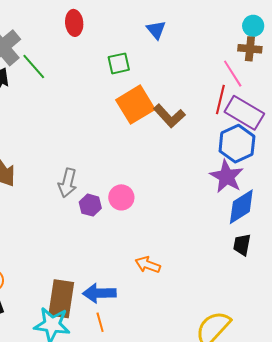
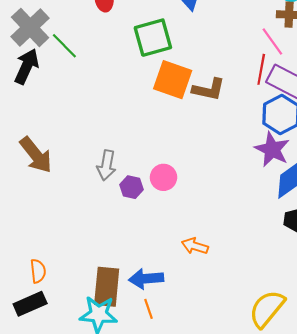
green square: (119, 63) -> (153, 38), size x1.6
orange square: (135, 105) -> (173, 80), turned -36
brown L-shape: (169, 116) -> (209, 89), turned -32

